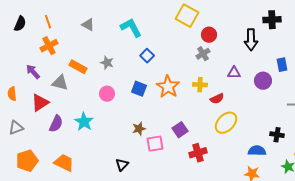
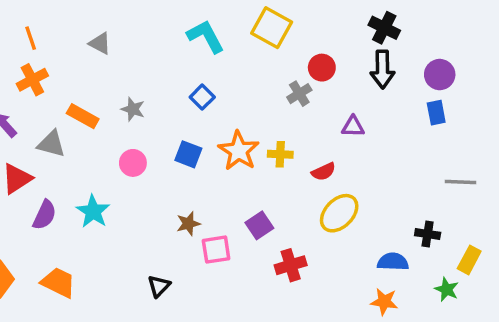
black cross: (272, 20) -> (384, 28), moved, turned 30
cyan L-shape: (131, 28) -> (206, 36), moved
red circle: (209, 35) -> (322, 68), moved
purple circle: (263, 81) -> (440, 75), moved
yellow cross: (200, 85) -> (280, 154), moved

